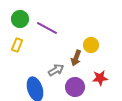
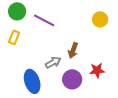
yellow circle: (91, 45) -> (100, 19), moved

